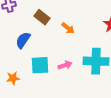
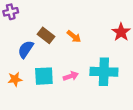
brown rectangle: (42, 17) -> (46, 35), moved
orange star: (13, 78) -> (15, 79), moved

